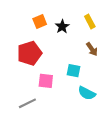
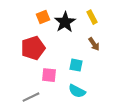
black star: (62, 27) -> (65, 22), size x1.5
cyan semicircle: (87, 93) -> (77, 91), moved

